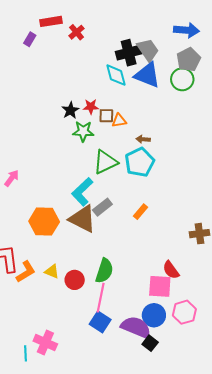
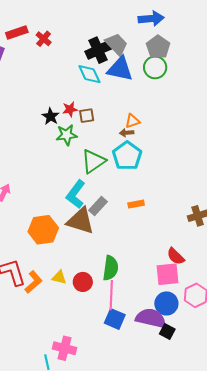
orange triangle: (119, 121) -> (132, 121), moved
orange rectangle: (140, 212) -> (136, 204), turned 49

